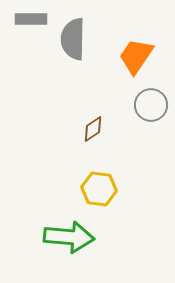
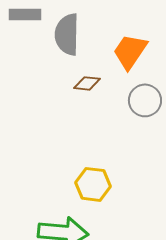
brown diamond: (93, 129) -> (87, 83), moved, turned 40

